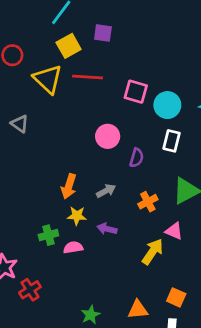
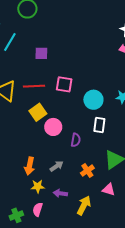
yellow square: (69, 46) -> (38, 112), moved
pink square: (136, 92) -> (64, 84), moved
green cross: (48, 235) -> (16, 215), moved
pink semicircle: (73, 247) -> (38, 209), turned -56
yellow arrow: (153, 252) -> (84, 205), moved

